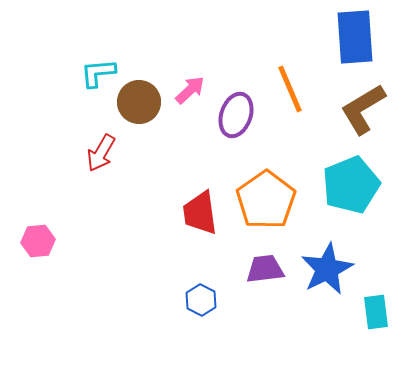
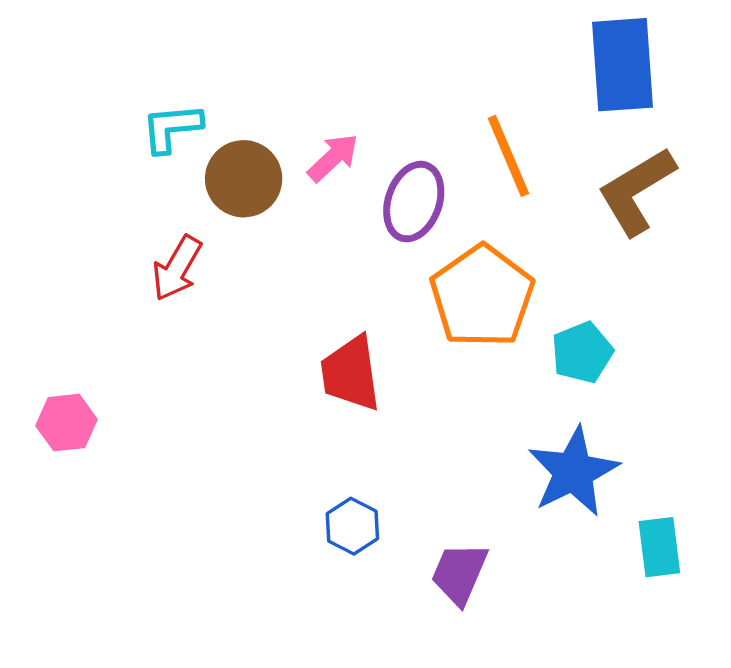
cyan pentagon: (351, 185) -> (582, 352), moved, size x0.6
orange pentagon: (266, 200) -> (482, 296), moved
purple trapezoid: (265, 269) -> (459, 573), moved, turned -60

